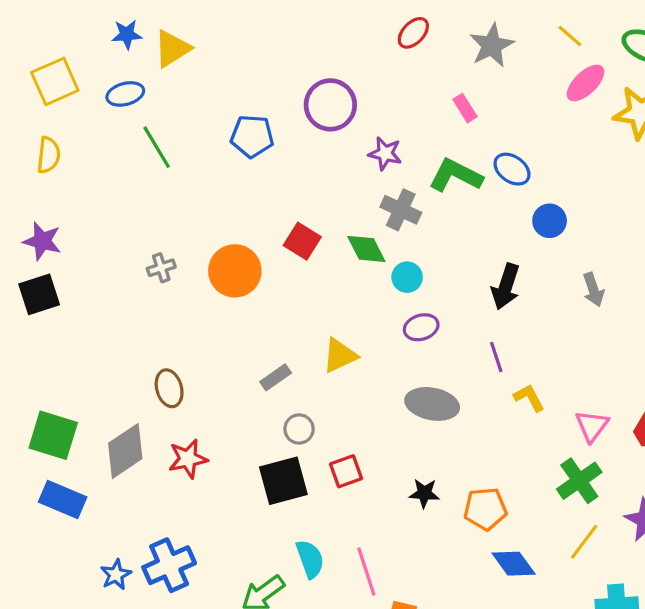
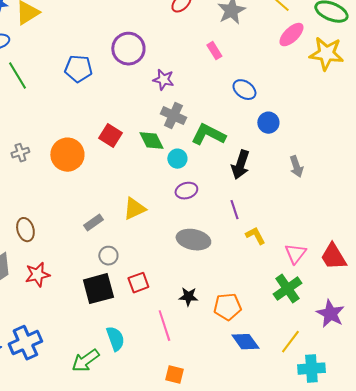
green L-shape: (456, 175) -> (208, 135), moved
yellow line: (584, 542) -> (290, 342), moved
pink line: (366, 571) -> (164, 326), moved

